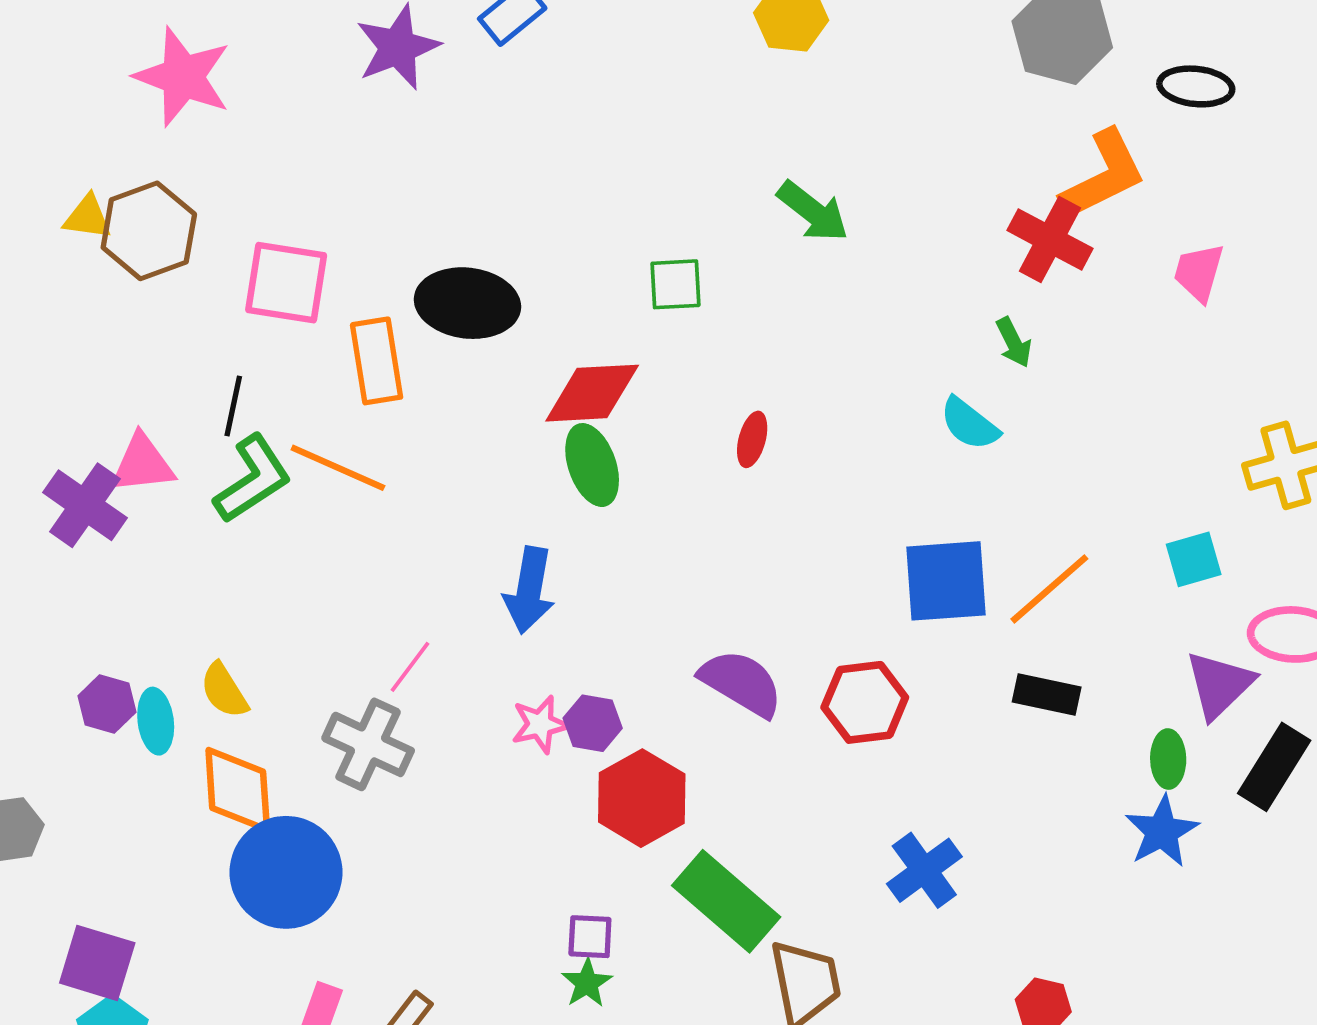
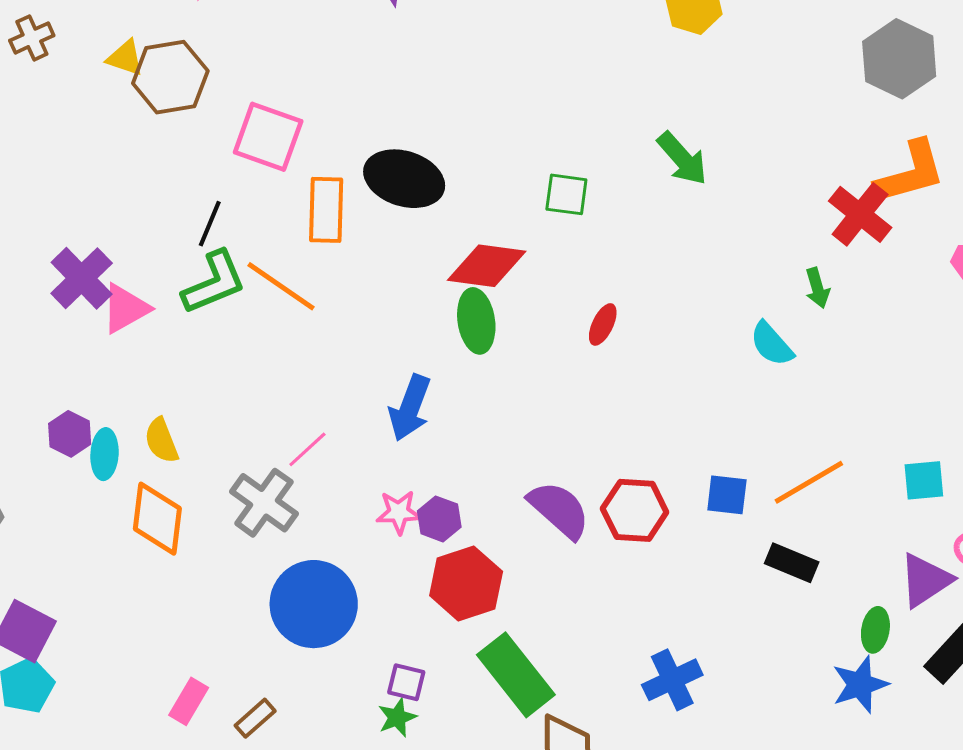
pink triangle: (142, 464) -> (125, 309), moved, turned -34
blue square: (946, 581) -> (727, 495), moved, size x0.6
red hexagon: (865, 702) -> (635, 510), moved
blue circle: (286, 872) -> (314, 604), moved

